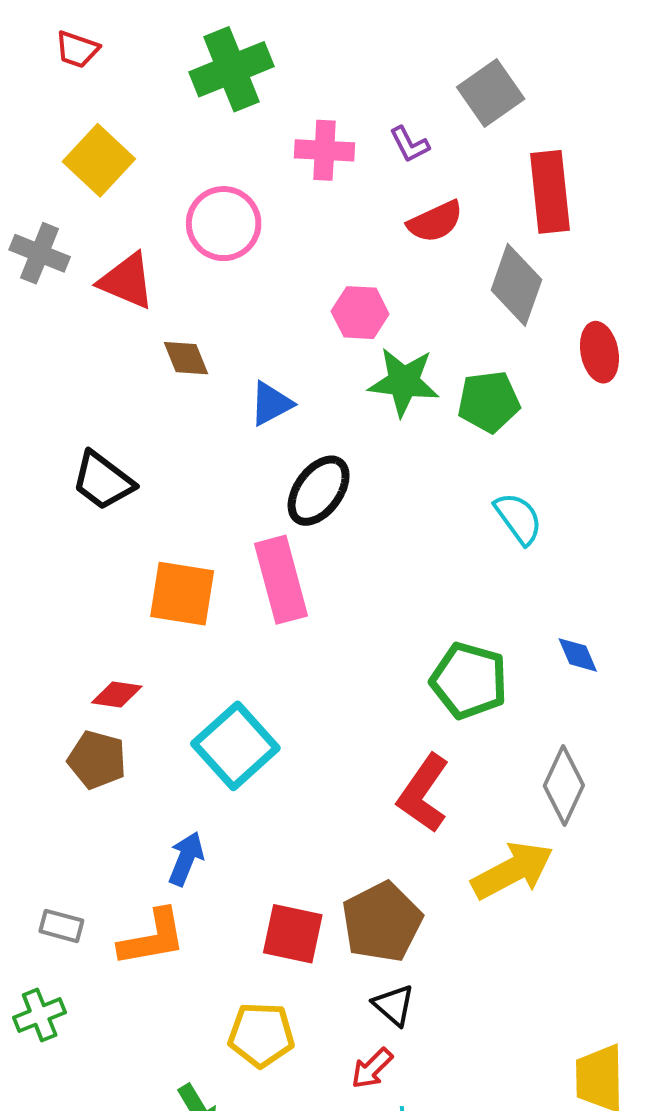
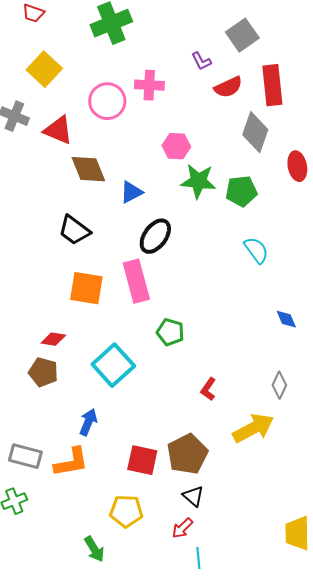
pink cross: (324, 150) -> (149, 85), moved
red semicircle: (435, 222) -> (228, 87), moved
brown diamond: (186, 358) -> (88, 169), size x1.5
black trapezoid: (103, 481) -> (74, 230), moved
green pentagon: (469, 681) -> (170, 332), moved, size x0.7
gray diamond: (564, 785) -> (279, 385), size x0.7
red L-shape: (423, 793) -> (208, 389), size x0.6
gray rectangle: (61, 926) -> (25, 456), size x1.5

